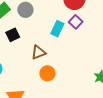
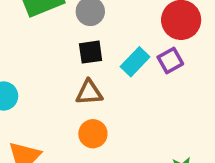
black square: (13, 35) -> (91, 52), moved

